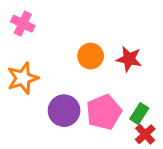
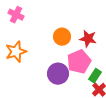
purple circle: (64, 111) -> (58, 74), moved
pink pentagon: (104, 112) -> (79, 62), moved

